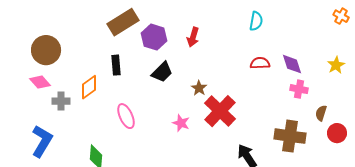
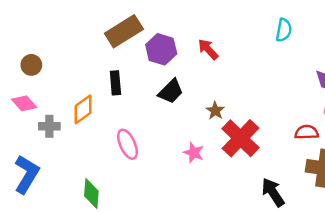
red arrow: (193, 37) -> (208, 49), turned 120
brown circle: (46, 50) -> (31, 65), size x0.6
red semicircle: (260, 63) -> (307, 132), moved

